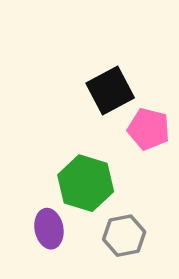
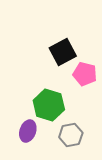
purple ellipse: (49, 229) -> (28, 131), turned 30

